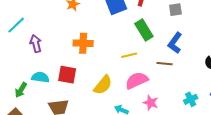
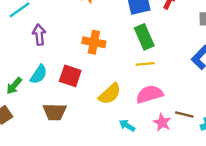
green rectangle: (144, 30) -> (144, 37), moved
brown line: (165, 64) -> (184, 114), moved
cyan semicircle: (40, 77) -> (39, 74), turned 108

